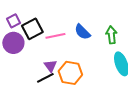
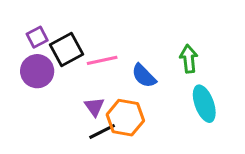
blue semicircle: (82, 32) -> (144, 76), moved
black line: (45, 78) -> (102, 132), moved

